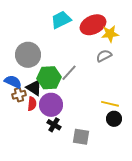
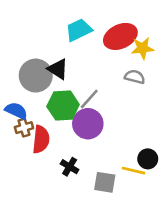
gray semicircle: (104, 56) -> (135, 77), turned 42
black triangle: (34, 88) -> (58, 69), moved
red semicircle: (32, 104) -> (41, 139), size x1.5
yellow line: (110, 104) -> (133, 171), moved
purple circle: (51, 105) -> (88, 124), moved

